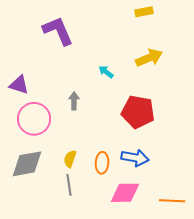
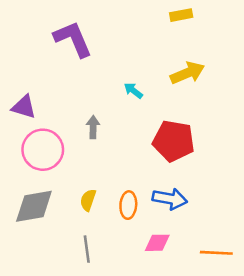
gray line: (69, 185) -> (87, 249), moved
pink diamond: (125, 193) -> (157, 243), size x0.7

